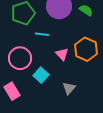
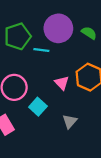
cyan line: (42, 34) -> (41, 50), moved

